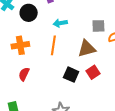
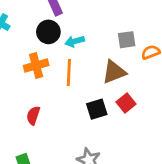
black circle: (29, 13) -> (48, 32), moved
orange cross: (20, 45) -> (36, 66), moved
black square: (71, 75) -> (97, 109), turned -35

